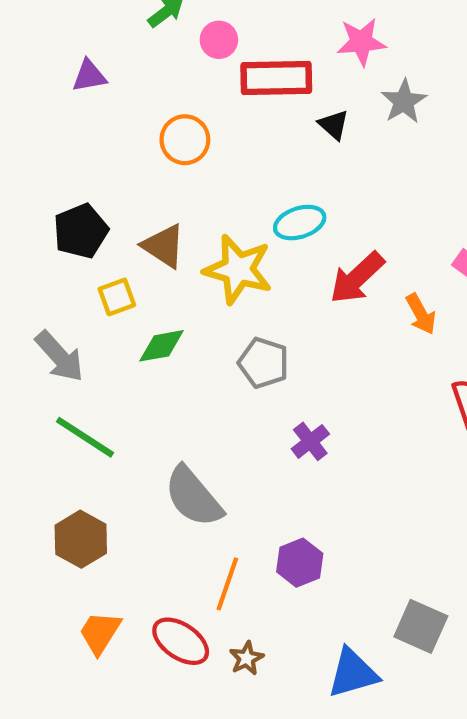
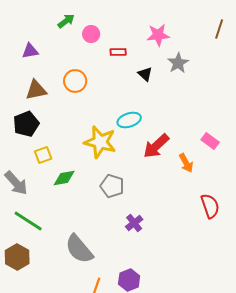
red rectangle: (276, 78) -> (118, 52), size x0.5
brown triangle: (164, 246) -> (36, 90), moved, turned -45
brown hexagon: (81, 539) -> (17, 257), moved

